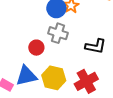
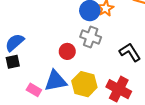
black L-shape: (96, 46) -> (130, 52), turned -135
red cross: (86, 81) -> (119, 89), turned -35

